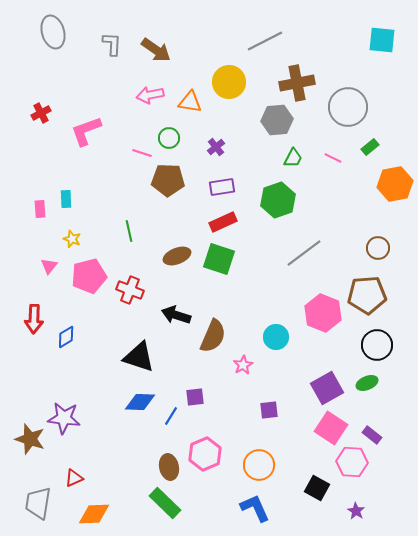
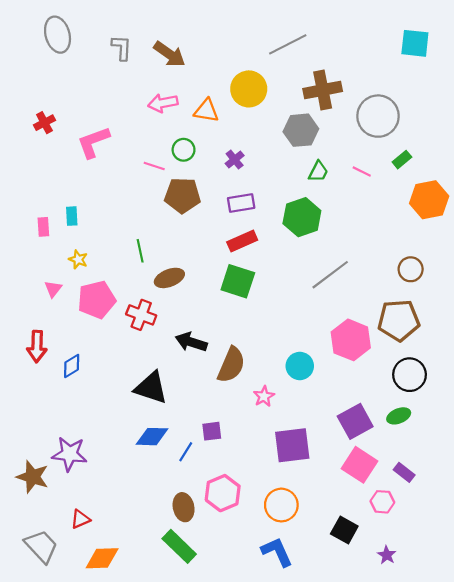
brown ellipse: (177, 256) -> (169, 278), moved
purple square: (269, 410) -> (292, 445), size x1.8
pink hexagon: (352, 462) -> (382, 502), size x0.7
gray trapezoid: (38, 503) -> (41, 546), turned 128

